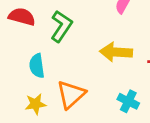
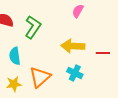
cyan cross: (128, 101) -> (75, 73), moved

